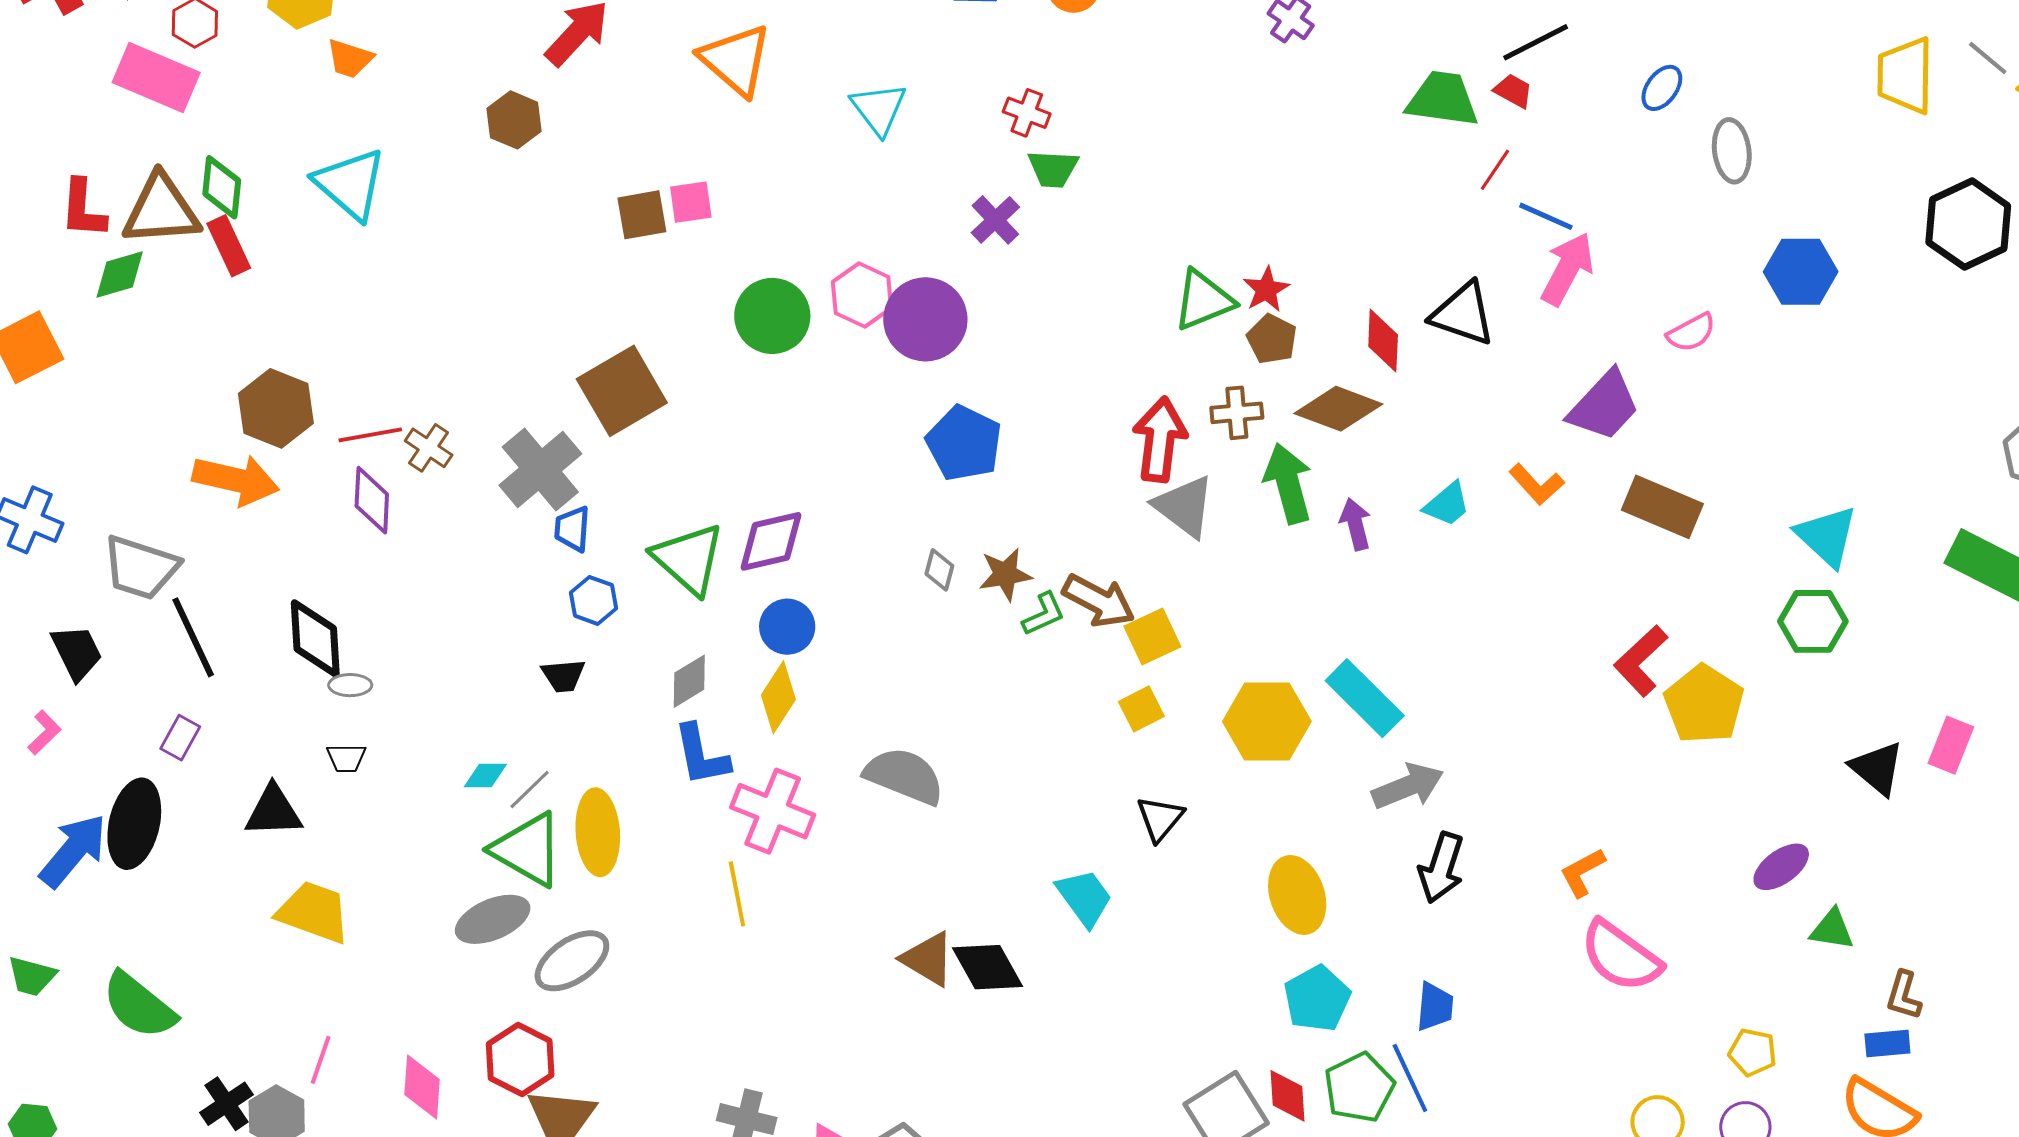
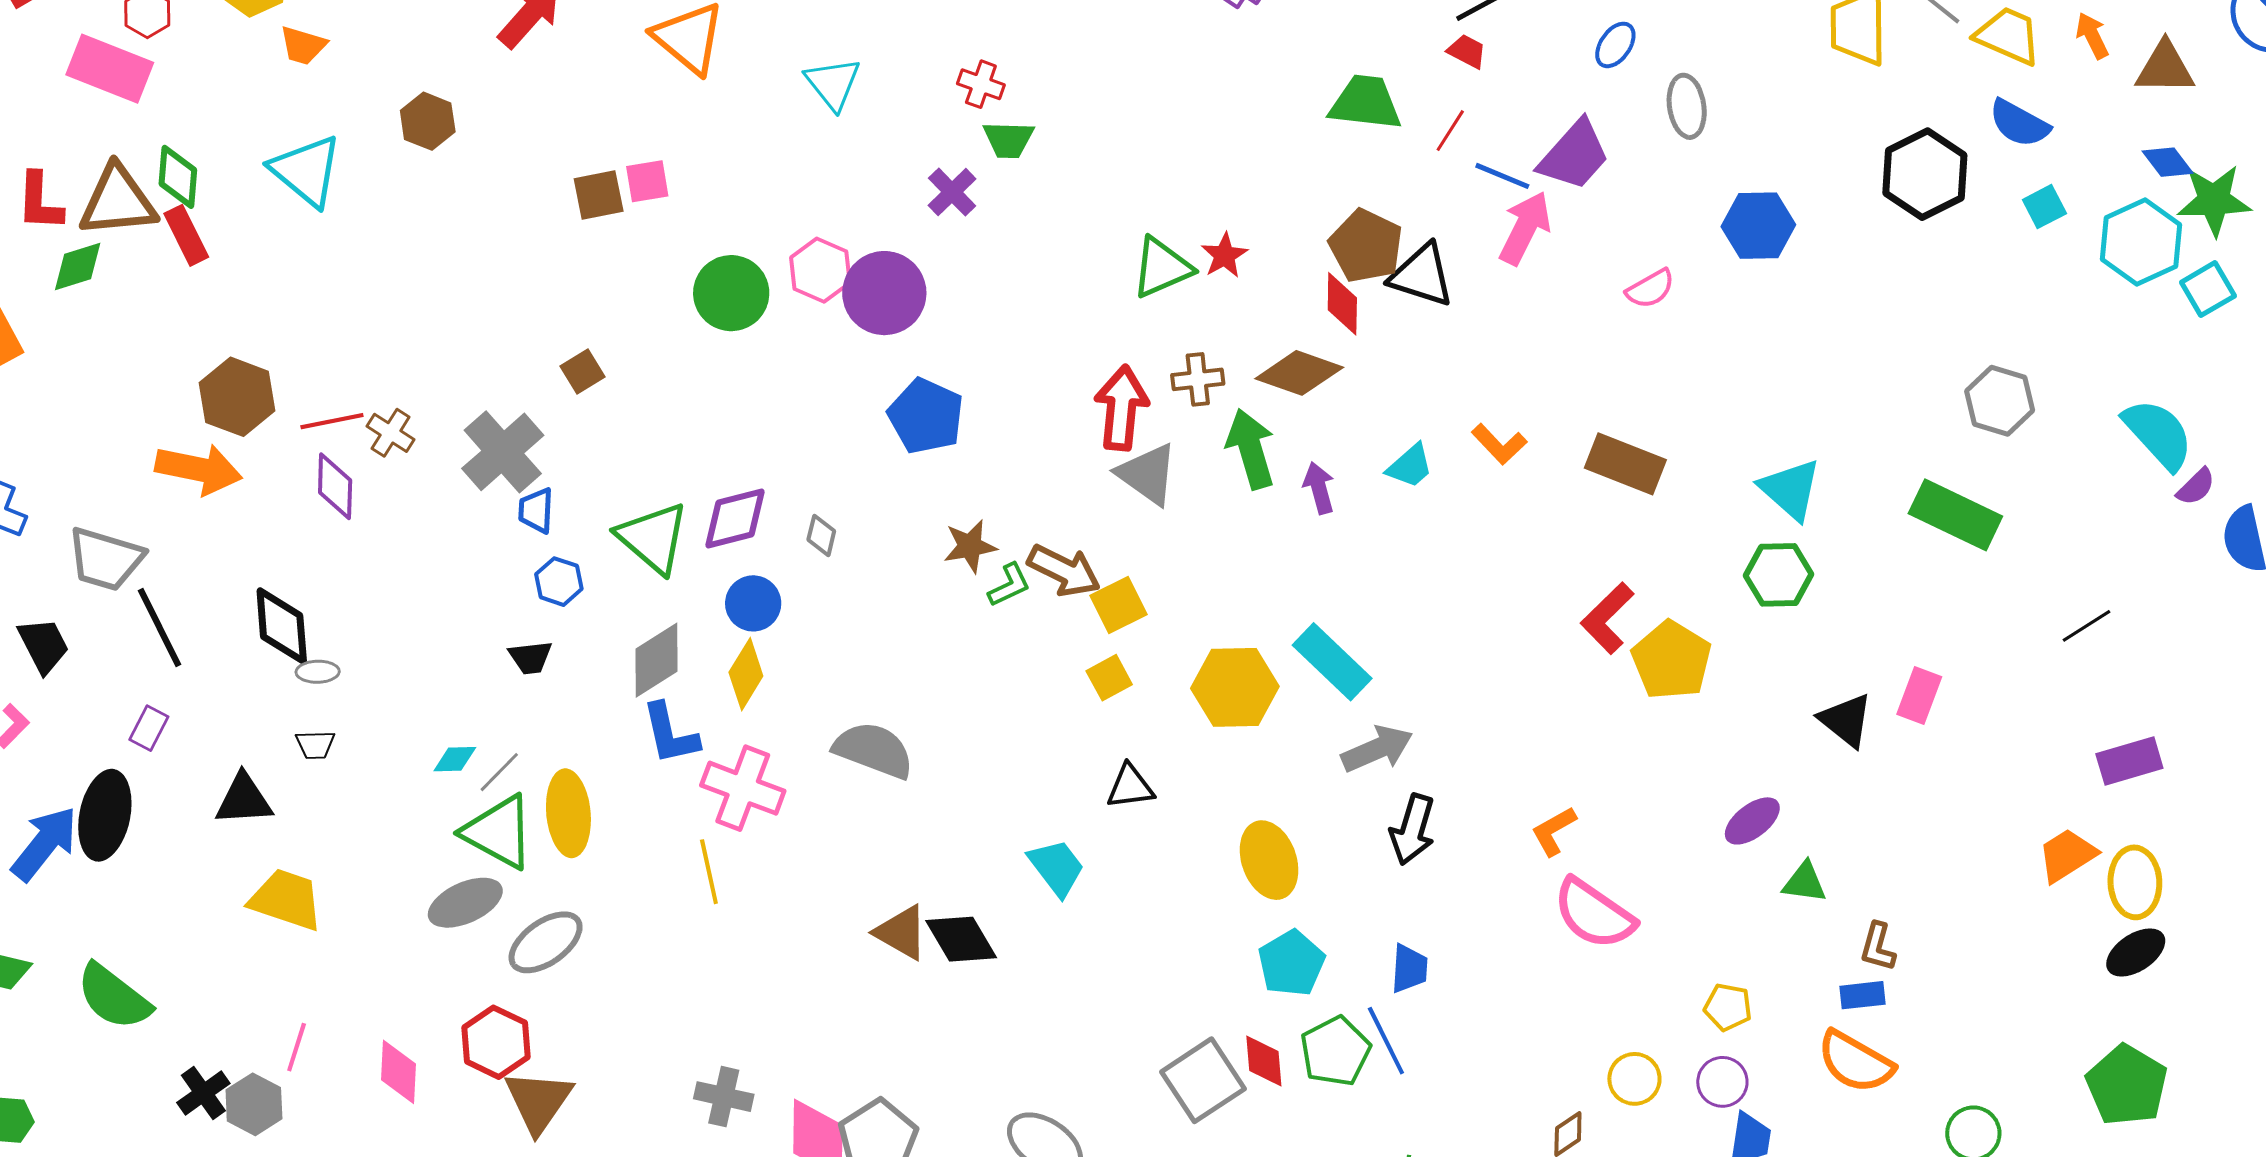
green trapezoid: (1443, 99) -> (1365, 103), moved
brown hexagon: (514, 120) -> (428, 121), moved
brown pentagon: (1272, 339) -> (1366, 246), moved, size x1.5
brown square: (622, 391) -> (582, 371), size x0.5
purple trapezoid: (1604, 406) -> (1574, 155), moved
gray diamond: (939, 570) -> (821, 535), moved
gray diamond: (689, 681) -> (656, 660), size x1.4
black triangle: (1160, 818) -> (1130, 787), turned 44

